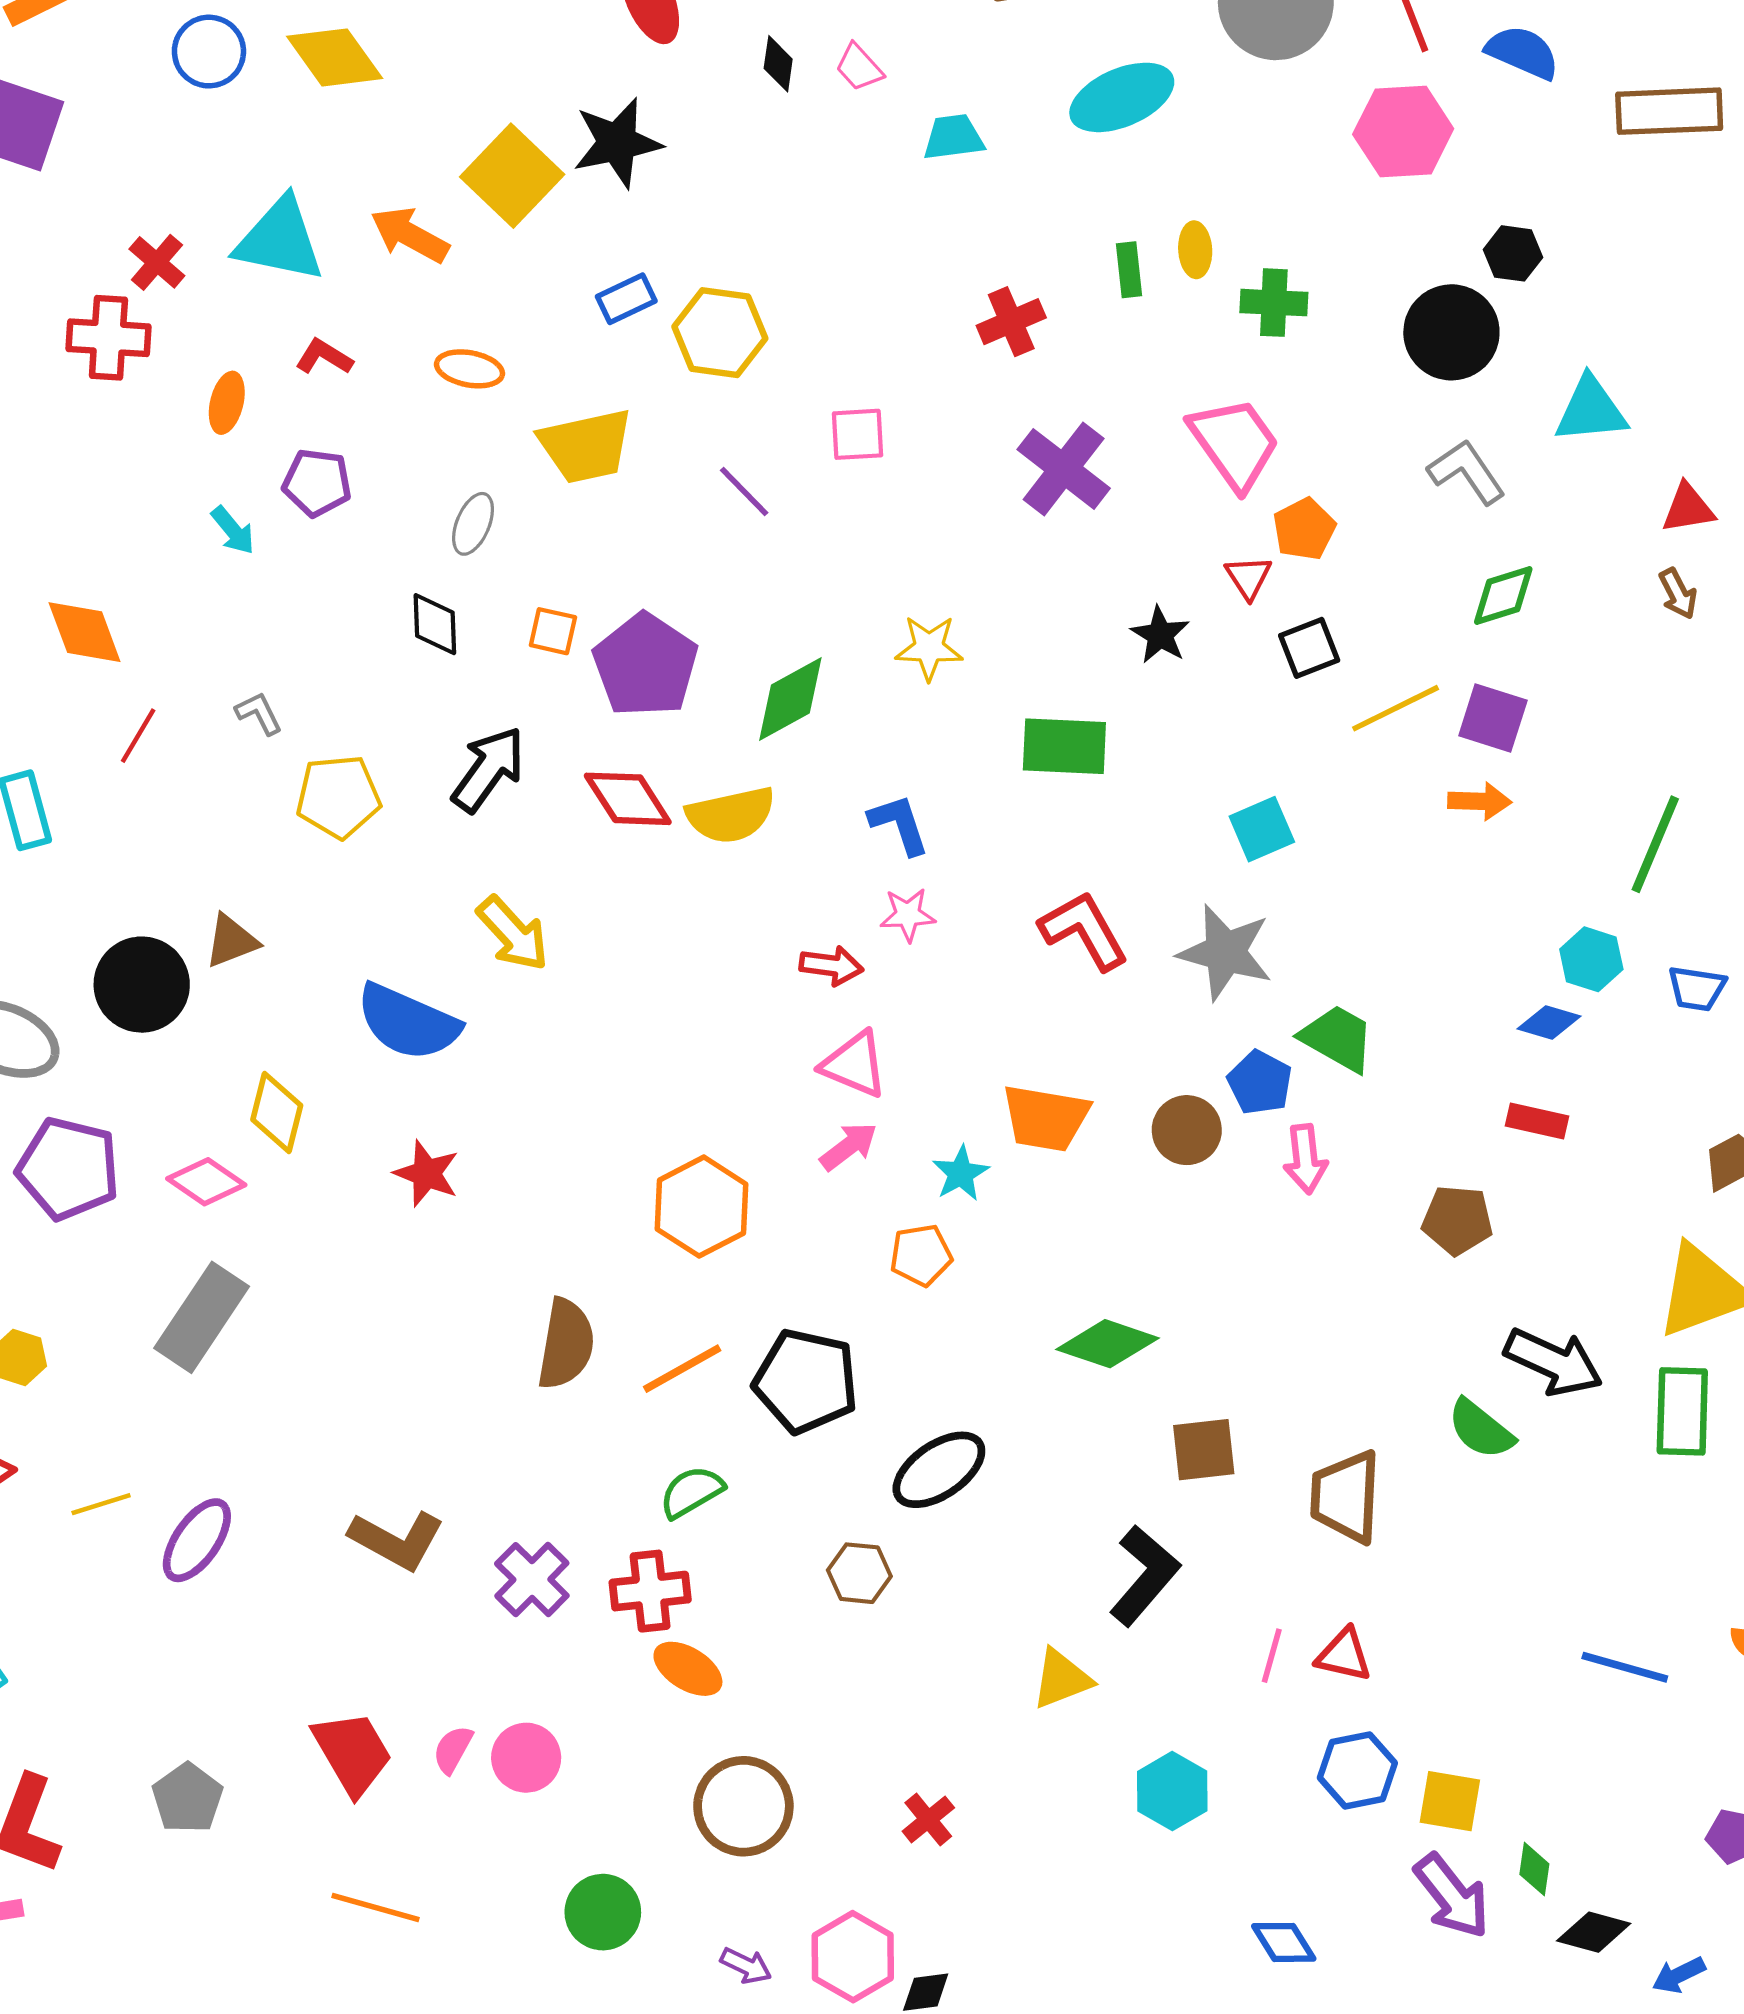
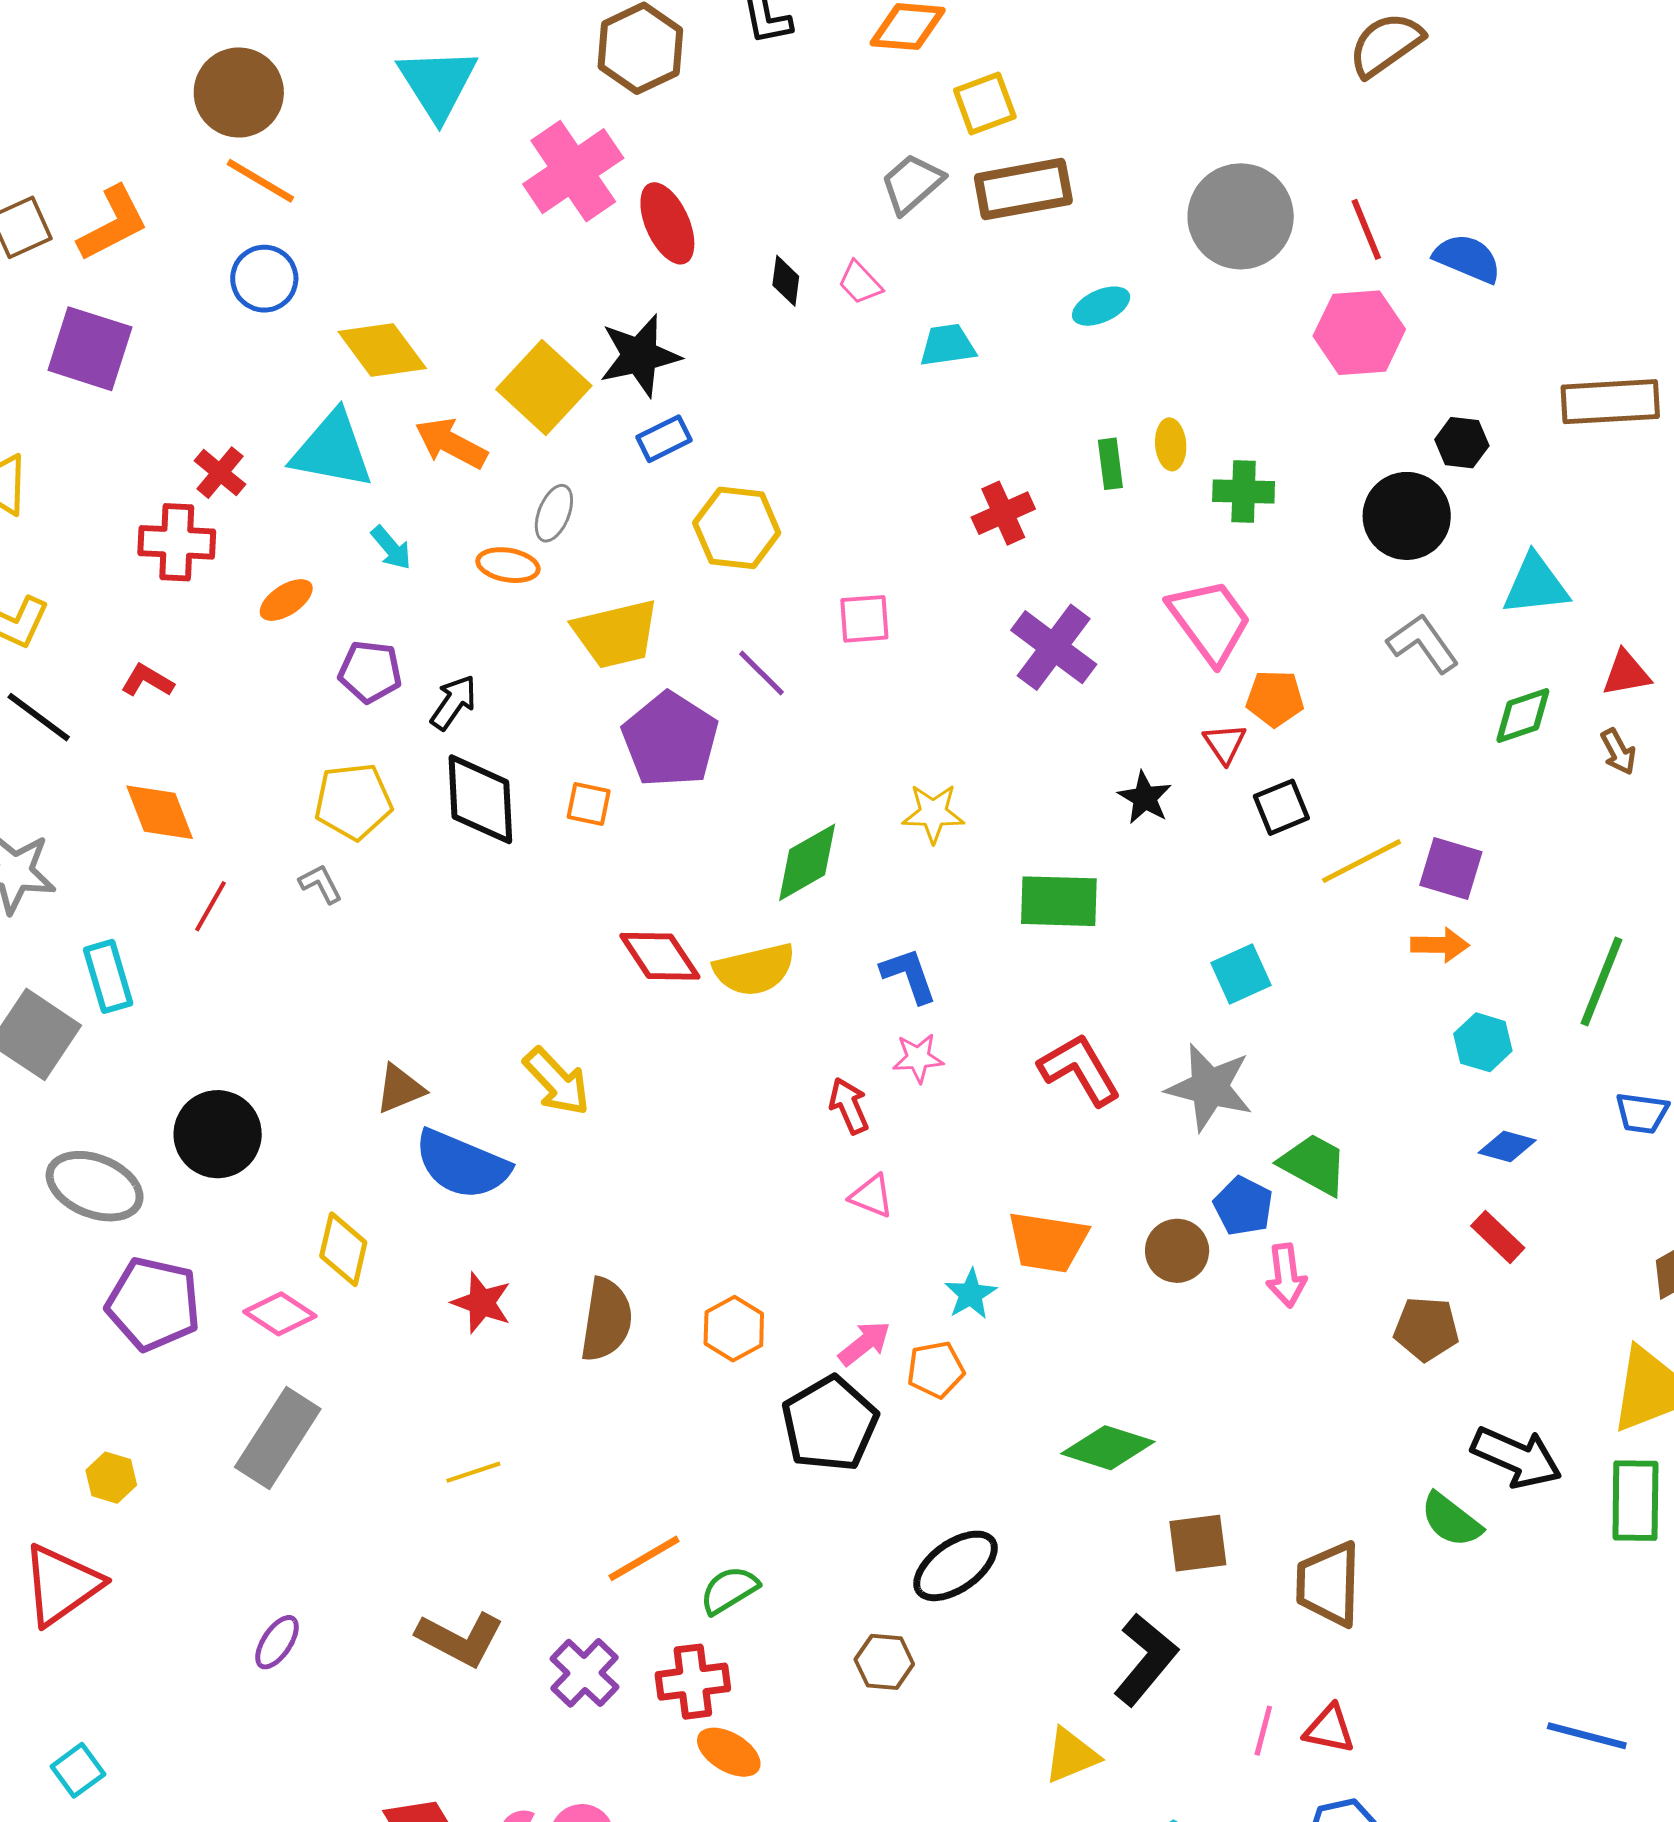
yellow diamond: (335, 57) -> (382, 350), moved
cyan ellipse: (1122, 97) -> (1101, 306), size x0.6
brown rectangle: (1669, 111) -> (1610, 402), moved
blue rectangle: (626, 299) -> (664, 439), moved
red L-shape: (324, 357) -> (147, 681), moved
orange ellipse: (227, 403) -> (286, 600), turned 44
gray ellipse: (473, 524) -> (554, 513), moved
orange pentagon: (1304, 529) -> (1275, 698), turned 30
cyan arrow: (233, 530) -> (391, 548), moved
green diamond: (1503, 595) -> (1523, 715), moved
black diamond: (435, 624) -> (480, 799), size x1.6
purple pentagon: (645, 665) -> (670, 740), moved
black arrow: (488, 769) -> (453, 702), moved, size x0.7
yellow pentagon: (338, 797) -> (353, 801), moved
brown triangle: (231, 941) -> (400, 1089), moved
cyan hexagon: (1591, 959) -> (1483, 1042), moved
red arrow: (831, 966) -> (849, 1106), turned -120
pink triangle: (854, 1064) -> (872, 1196), size x0.7
red rectangle: (1537, 1121) -> (1498, 1237), turned 32
pink arrow: (849, 1146) -> (864, 1343), moved
orange hexagon: (701, 1207) -> (734, 1329), size x0.7
brown semicircle: (566, 1344) -> (606, 1320), moved
orange line: (682, 1369) -> (644, 1558), moved
black pentagon: (806, 1381) -> (830, 1424), moved, turned 30
yellow line: (101, 1504) -> (473, 1472), moved
purple ellipse: (197, 1540) -> (277, 1642), size x0.7

